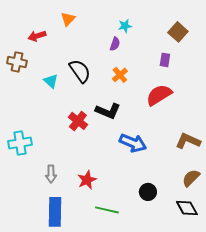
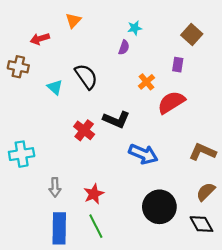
orange cross: (120, 75) -> (146, 82), moved
black circle: (148, 192) -> (159, 207), size x1.8
green line: (107, 210) -> (96, 226), moved, turned 50

